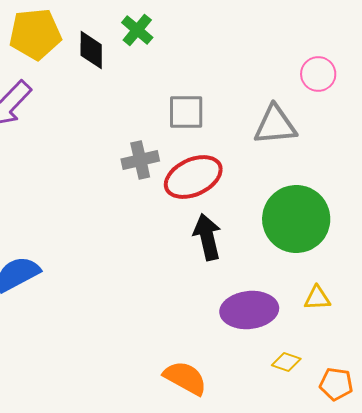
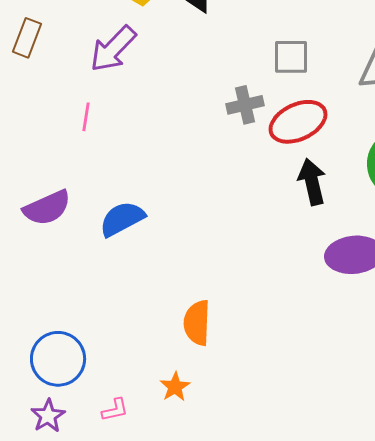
orange semicircle: (185, 378) -> (197, 323), moved, turned -117

